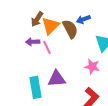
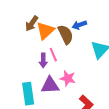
purple arrow: (33, 42) -> (43, 60), moved, turned -88
pink line: (47, 47) -> (53, 55), moved
pink star: (92, 67) -> (68, 78), moved

